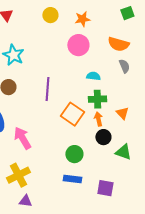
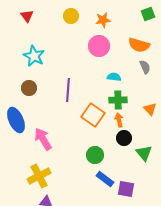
orange triangle: (122, 113) -> (150, 109), moved
green triangle: (123, 152) -> (144, 153), turned 30
blue rectangle: (72, 179) -> (105, 179), moved, turned 30

